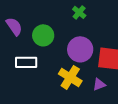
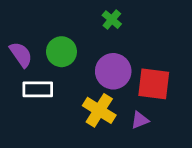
purple semicircle: (14, 26) -> (21, 54), moved

